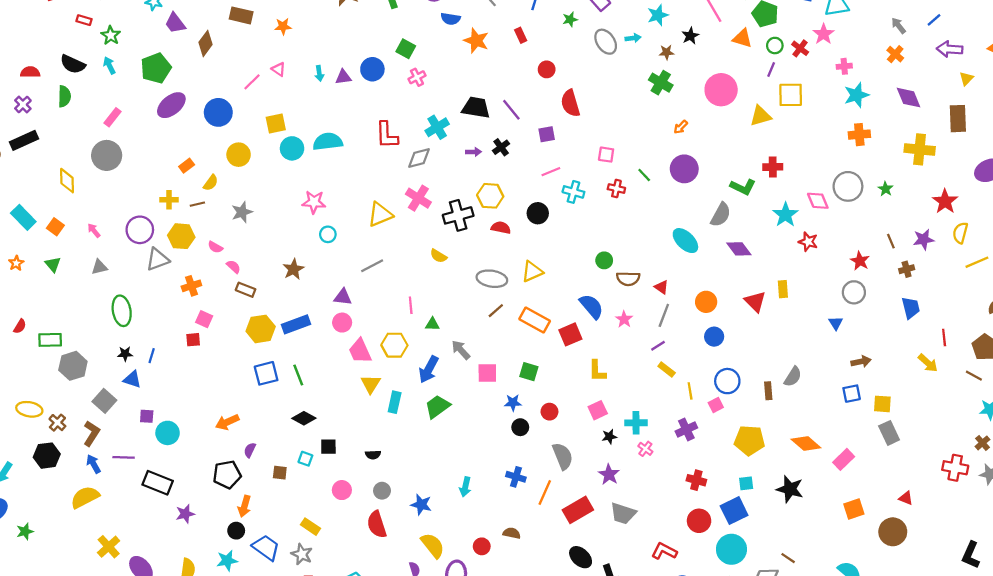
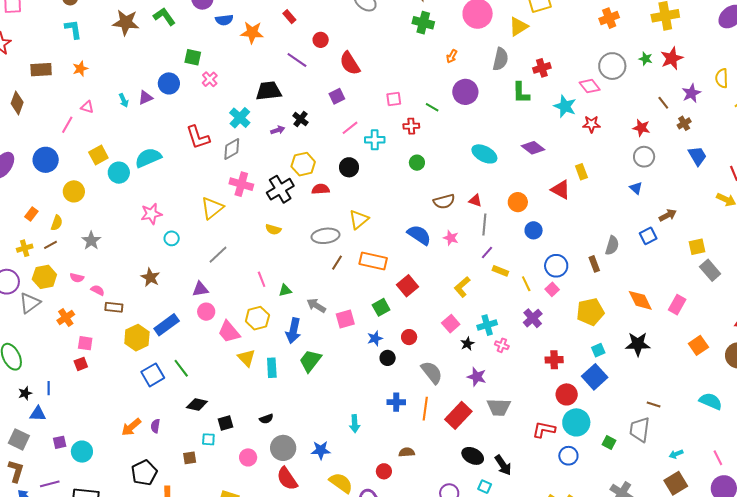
purple line: (511, 110) -> (297, 60), moved
green L-shape: (743, 187) -> (521, 93), turned 80
red star: (945, 201) -> (672, 58), moved, turned 30
gray semicircle: (721, 215) -> (500, 59), moved
green circle: (604, 260) -> (417, 163), moved
red square: (570, 334) -> (408, 286), moved
yellow L-shape: (597, 371) -> (462, 287), moved, turned 65
green square: (529, 372) -> (381, 307), turned -30
blue square: (852, 394) -> (648, 236), moved
orange diamond: (806, 444) -> (640, 300), turned 40
purple semicircle: (250, 450) -> (155, 426), moved
gray circle: (382, 491) -> (283, 448), size x1.6
cyan circle: (731, 549) -> (576, 422), moved

